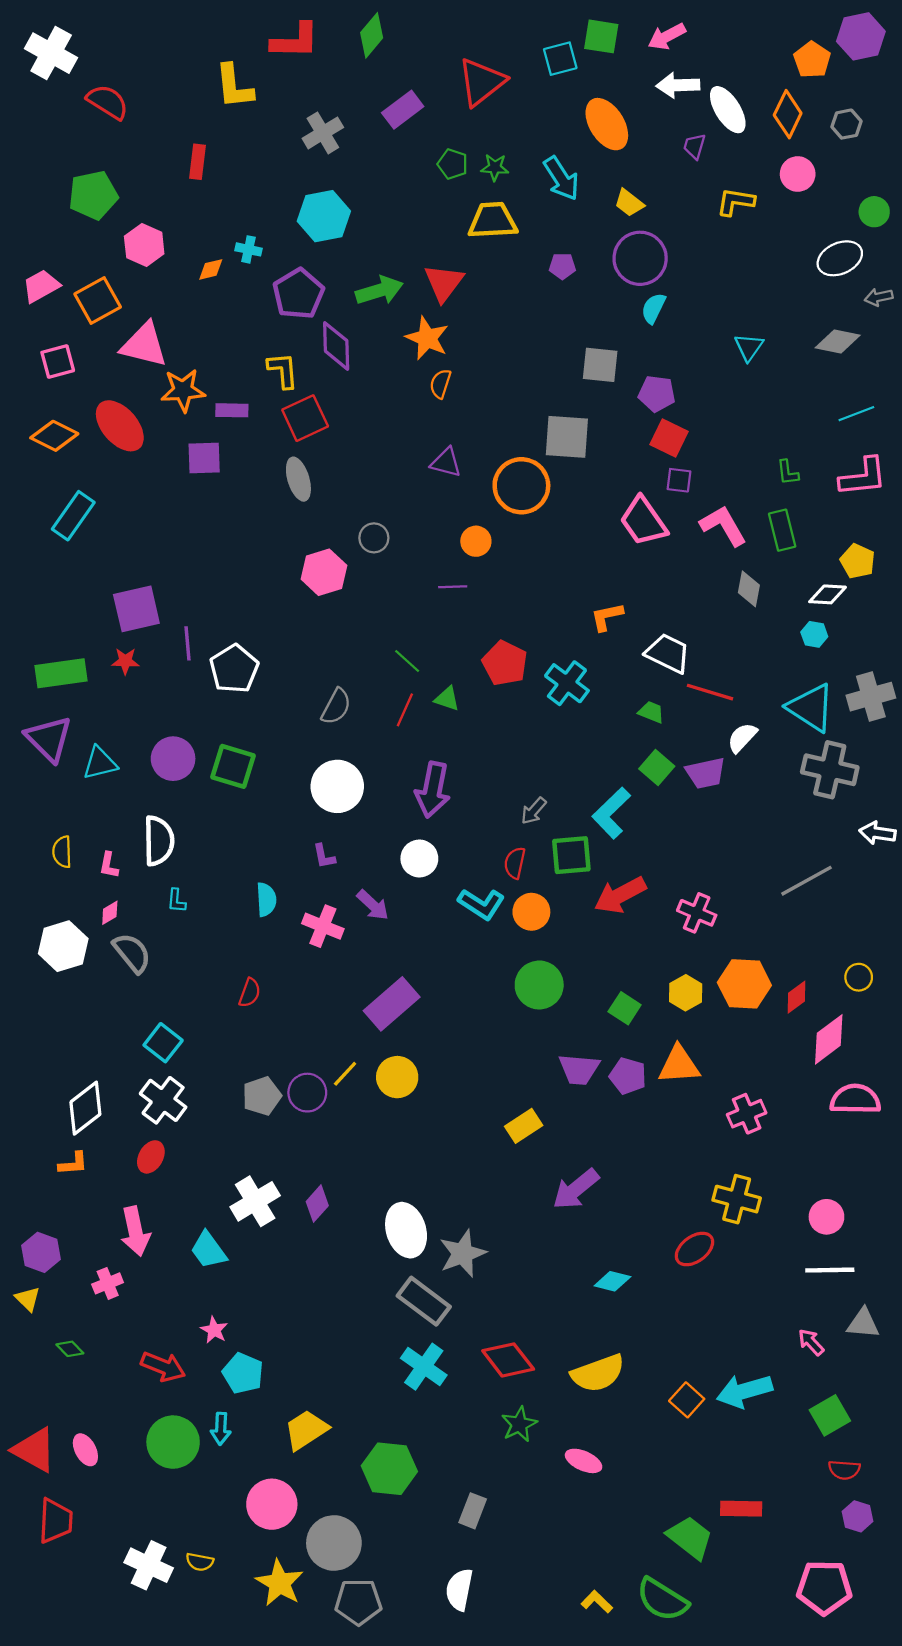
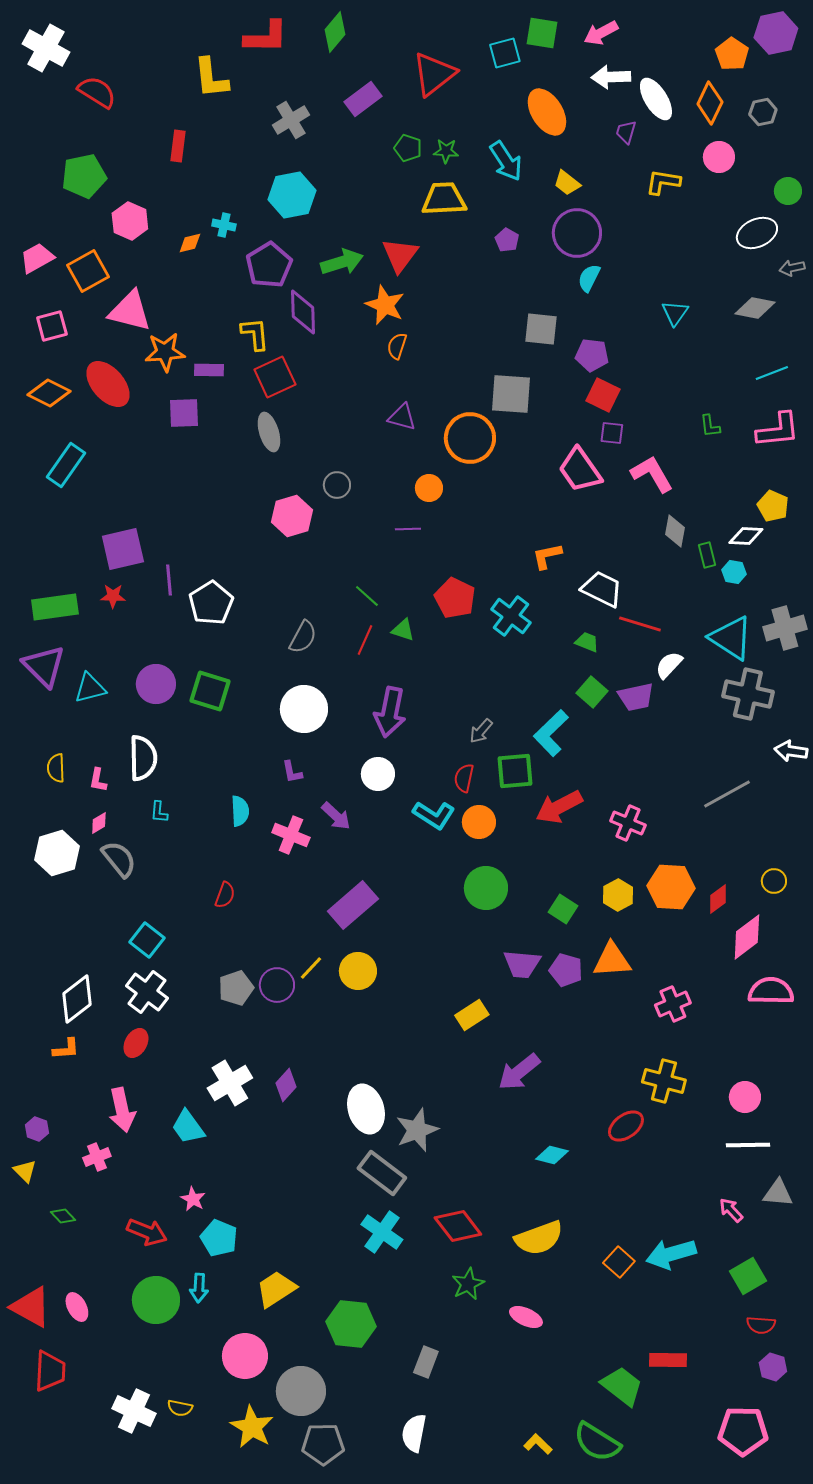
purple pentagon: (562, 266) -> (507, 240), turned 30
green rectangle: (782, 530) -> (707, 555), moved, size x0.7
purple hexagon: (41, 1252) -> (37, 1129), size x0.7

